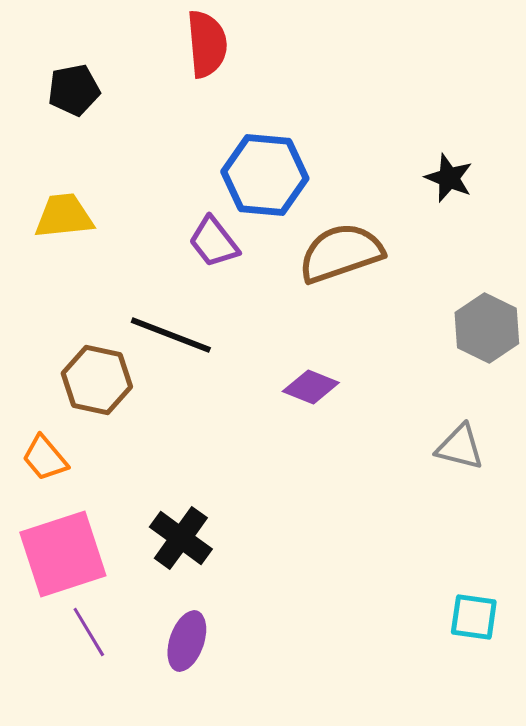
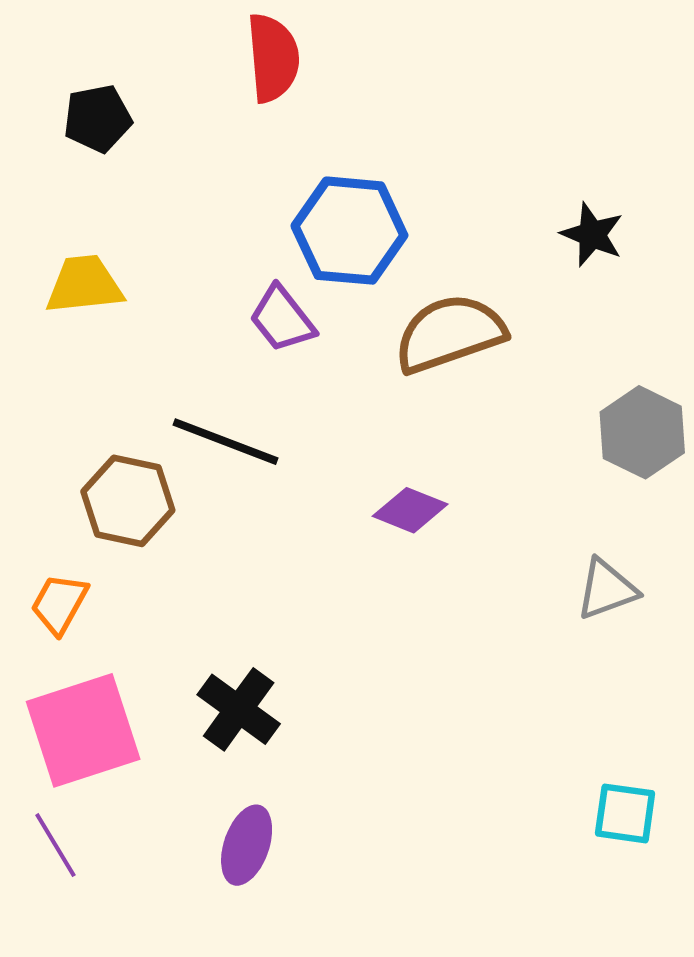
gray triangle: (460, 447) -> (607, 589), turned -34
orange trapezoid: (45, 458) -> (59, 604), turned 69
purple line: (89, 632) -> (55, 845), moved

